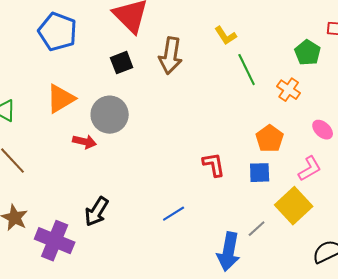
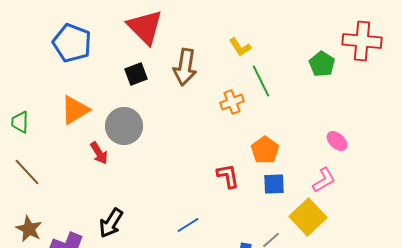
orange cross: (289, 90) -> (232, 102), moved, turned 35
orange pentagon: (270, 139) -> (265, 150), moved
red arrow: (85, 142) -> (99, 153), turned 45

